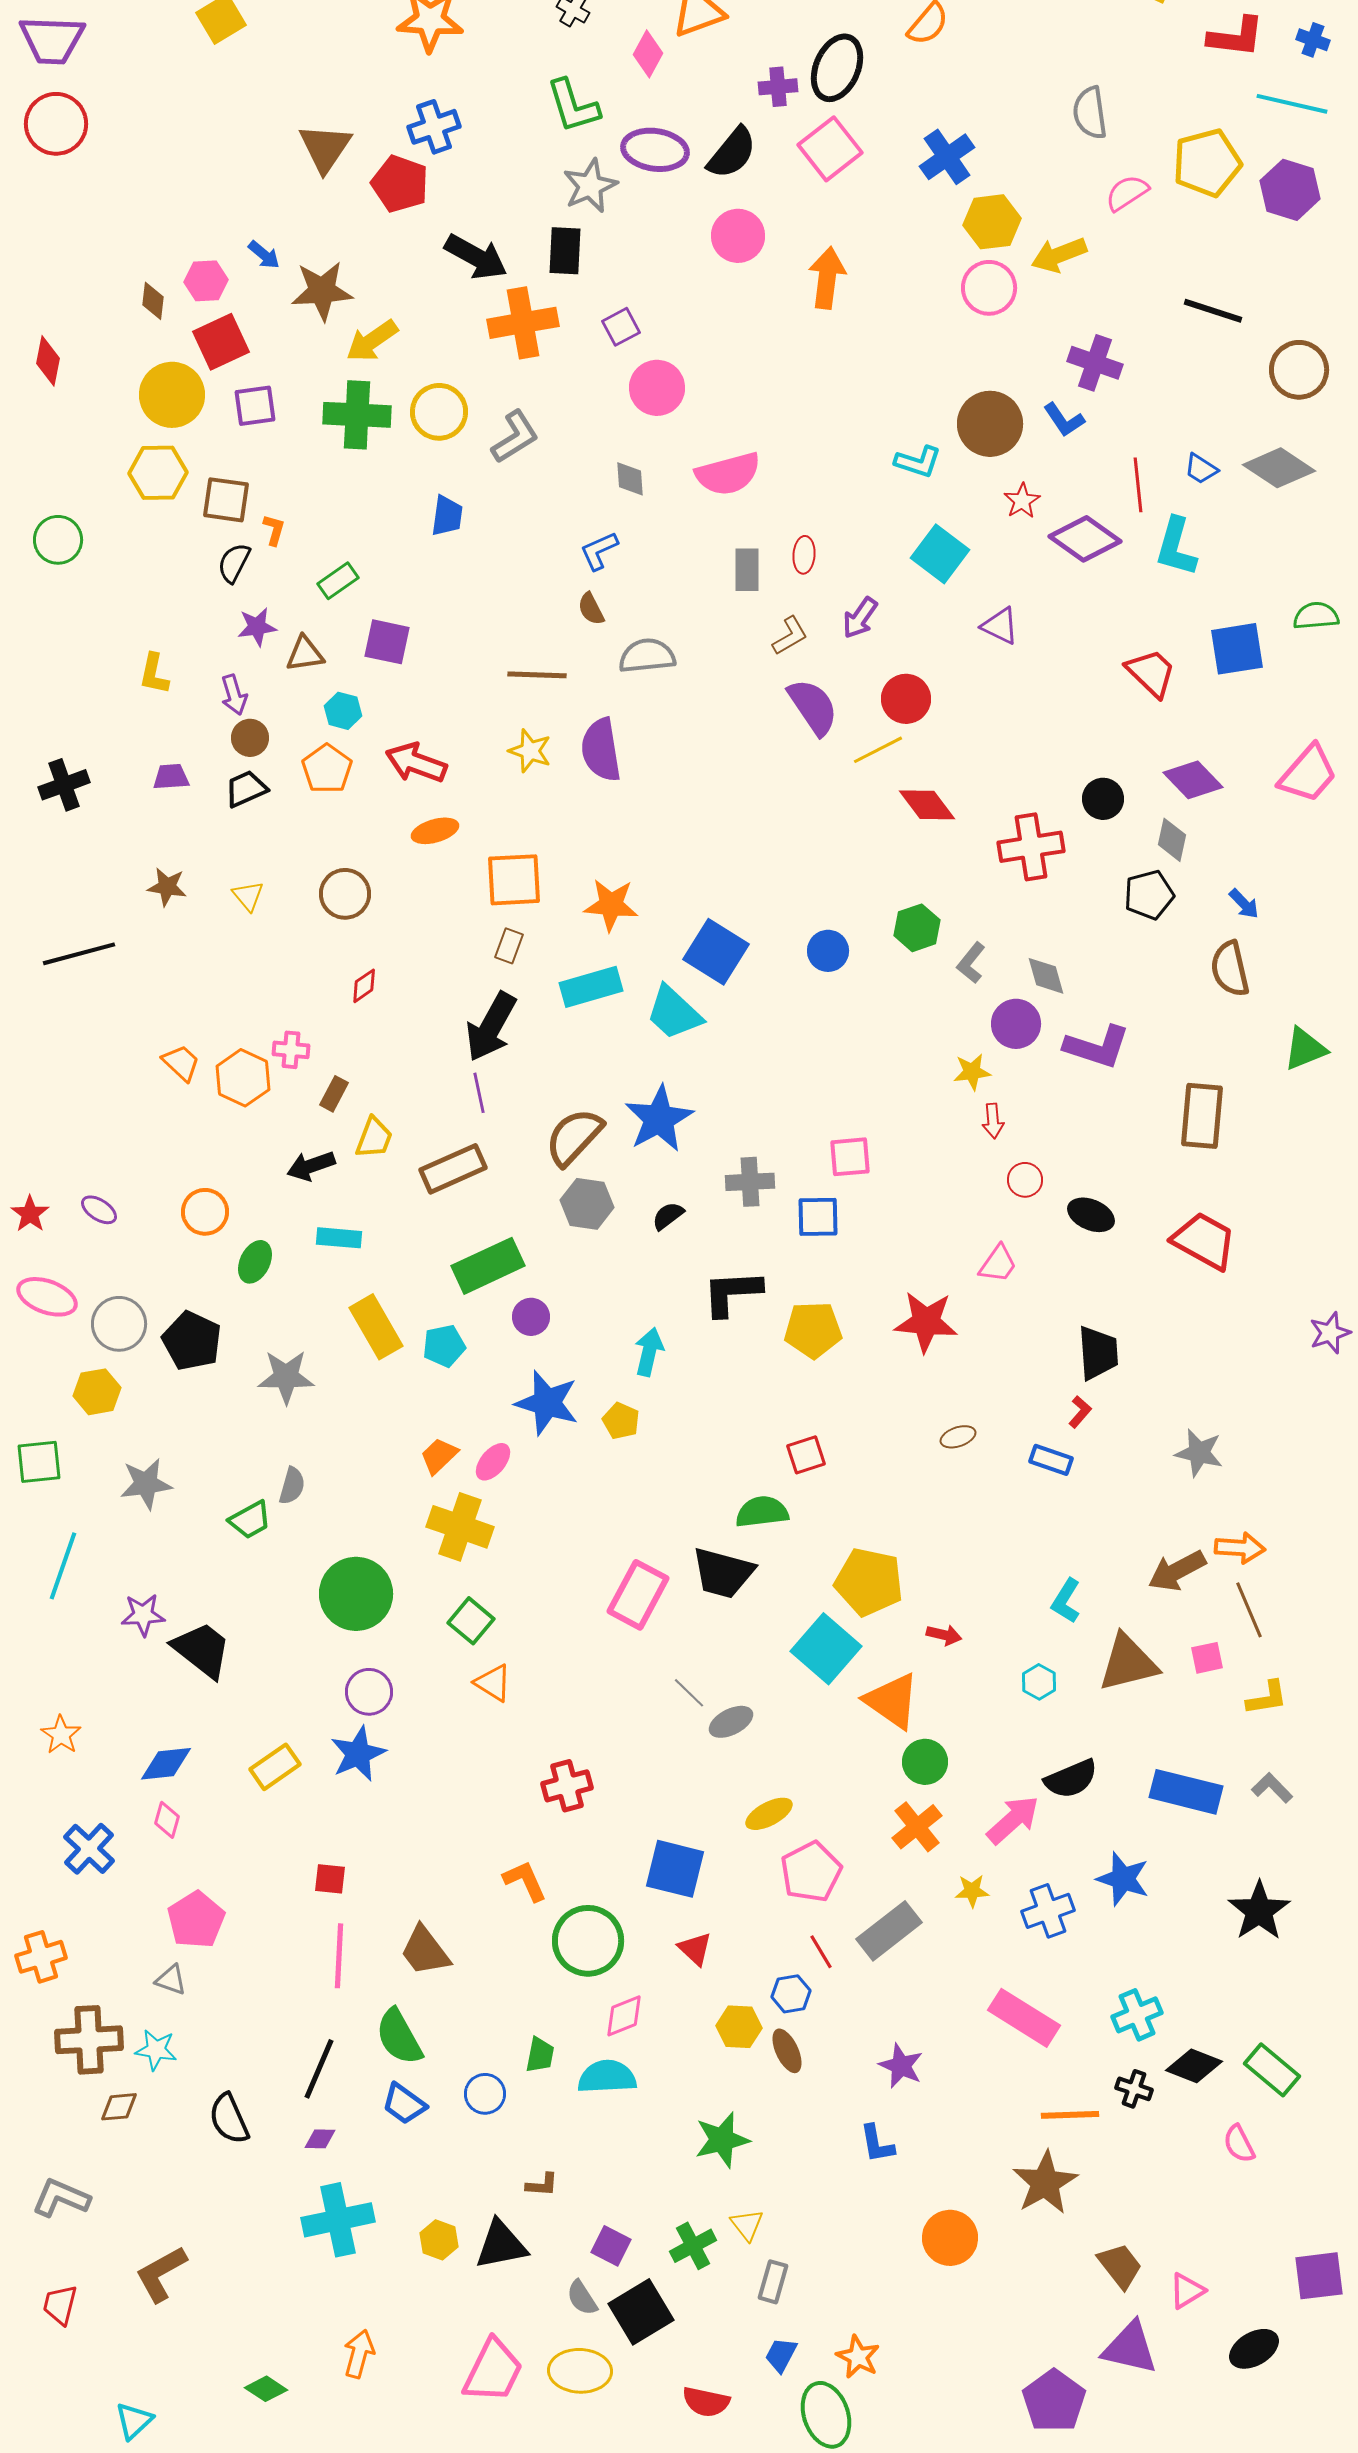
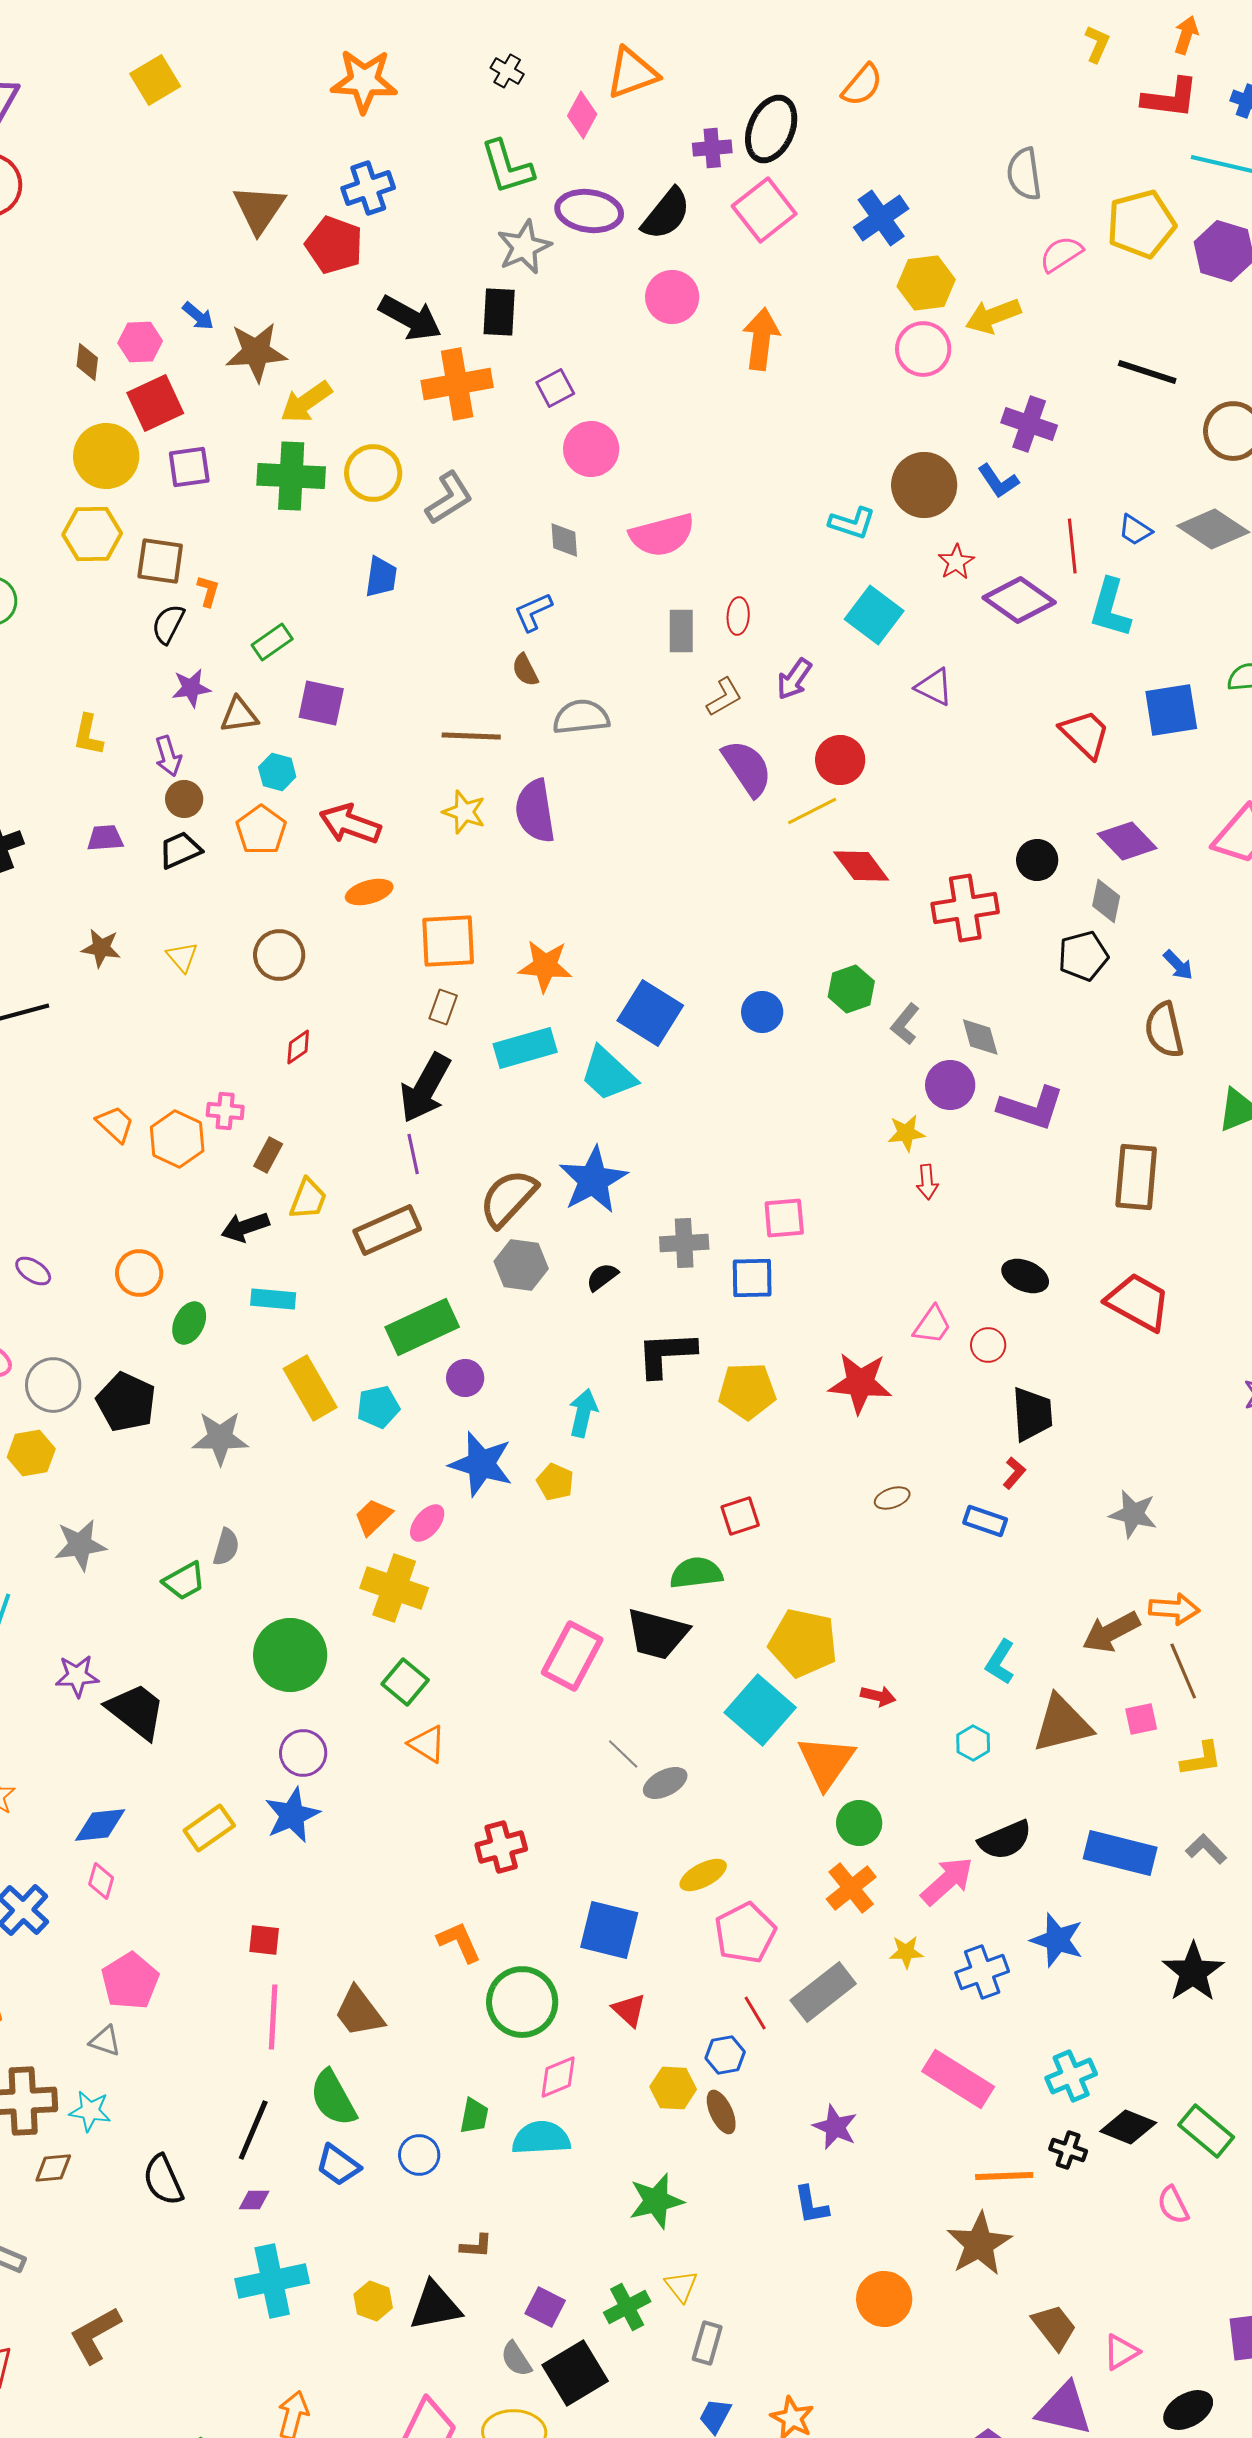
red circle: (1025, 1180) -> (988, 1345), moved
orange triangle: (892, 1701) -> (826, 1762), turned 30

